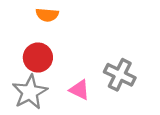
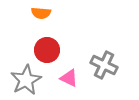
red circle: (38, 58) -> (47, 50), moved

